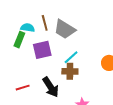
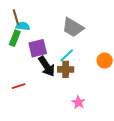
brown line: (45, 23) -> (16, 17), moved
gray trapezoid: (65, 29) -> (73, 27), moved
black arrow: (51, 87) -> (47, 66), moved

